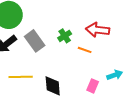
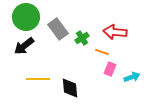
gray rectangle: (35, 41) -> (58, 29), moved
pink rectangle: (93, 86) -> (110, 69), moved

